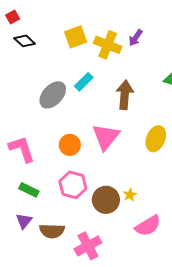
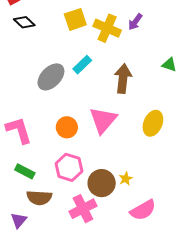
purple triangle: (24, 221) -> (19, 220), moved
brown semicircle: (52, 231) -> (39, 198), moved
pink cross: (88, 246) -> (83, 209), moved

